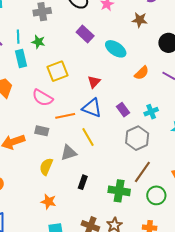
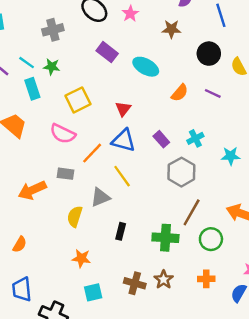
cyan line: (18, 37) -> (27, 63), turned -48
orange line: (65, 116) -> (92, 153), turned -30

